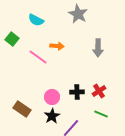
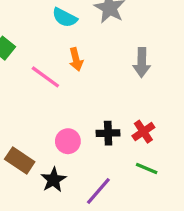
cyan semicircle: (36, 20) -> (65, 18), moved
orange arrow: (57, 46) -> (76, 59), turned 72
black star: (52, 116) -> (53, 180), moved

